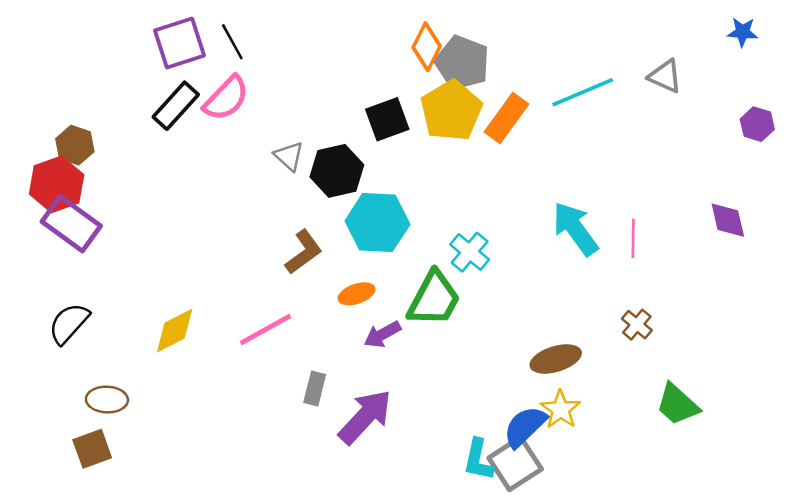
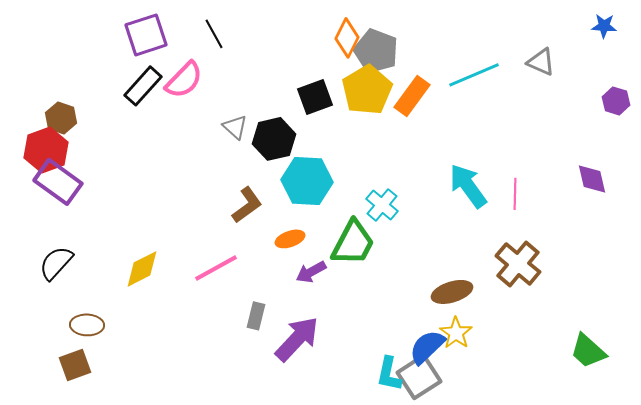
black line: (232, 42) -> (214, 34), moved
brown cross: (637, 325) -> (518, 264), size x1.8
green trapezoid: (677, 404) -> (588, 351), moved

